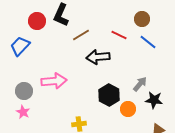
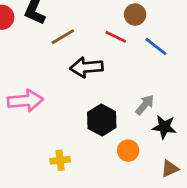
brown circle: (142, 19) -> (135, 15), moved
orange circle: (128, 109) -> (128, 151), moved

